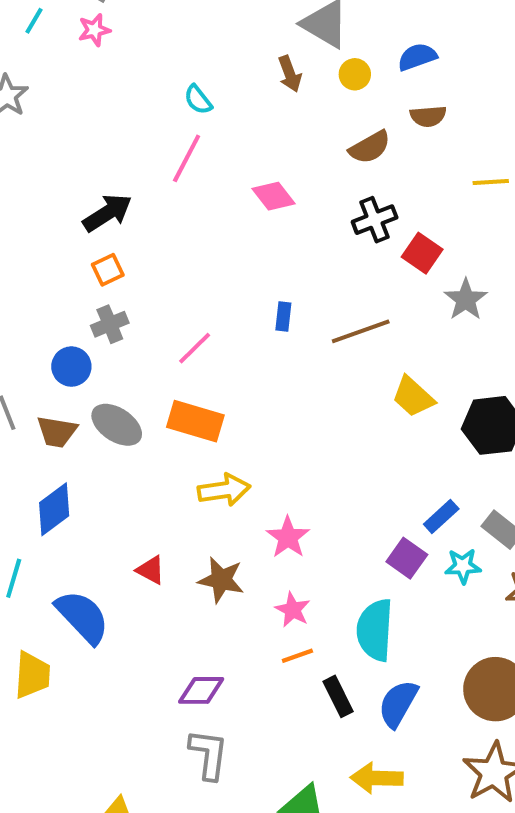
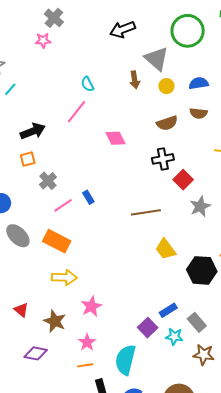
cyan line: (34, 21) -> (10, 89), moved
blue rectangle: (283, 317) -> (88, 197), moved, turned -48
gray cross: (110, 324) -> (48, 181), moved, turned -30
purple diamond: (201, 690) -> (36, 353), moved

